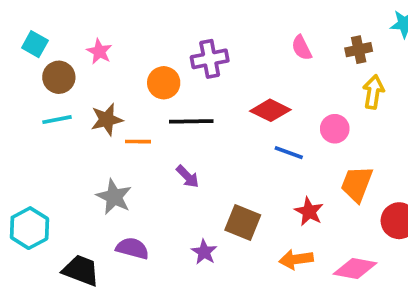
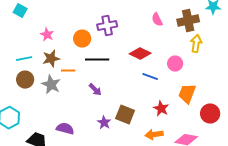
cyan square: (35, 44) -> (20, 11), moved
brown cross: (359, 50) -> (188, 21), size x1.5
pink star: (99, 51) -> (47, 35), moved
brown circle: (59, 77) -> (25, 80), moved
gray star: (114, 197) -> (51, 85), moved
purple star: (204, 252) -> (104, 123), moved

